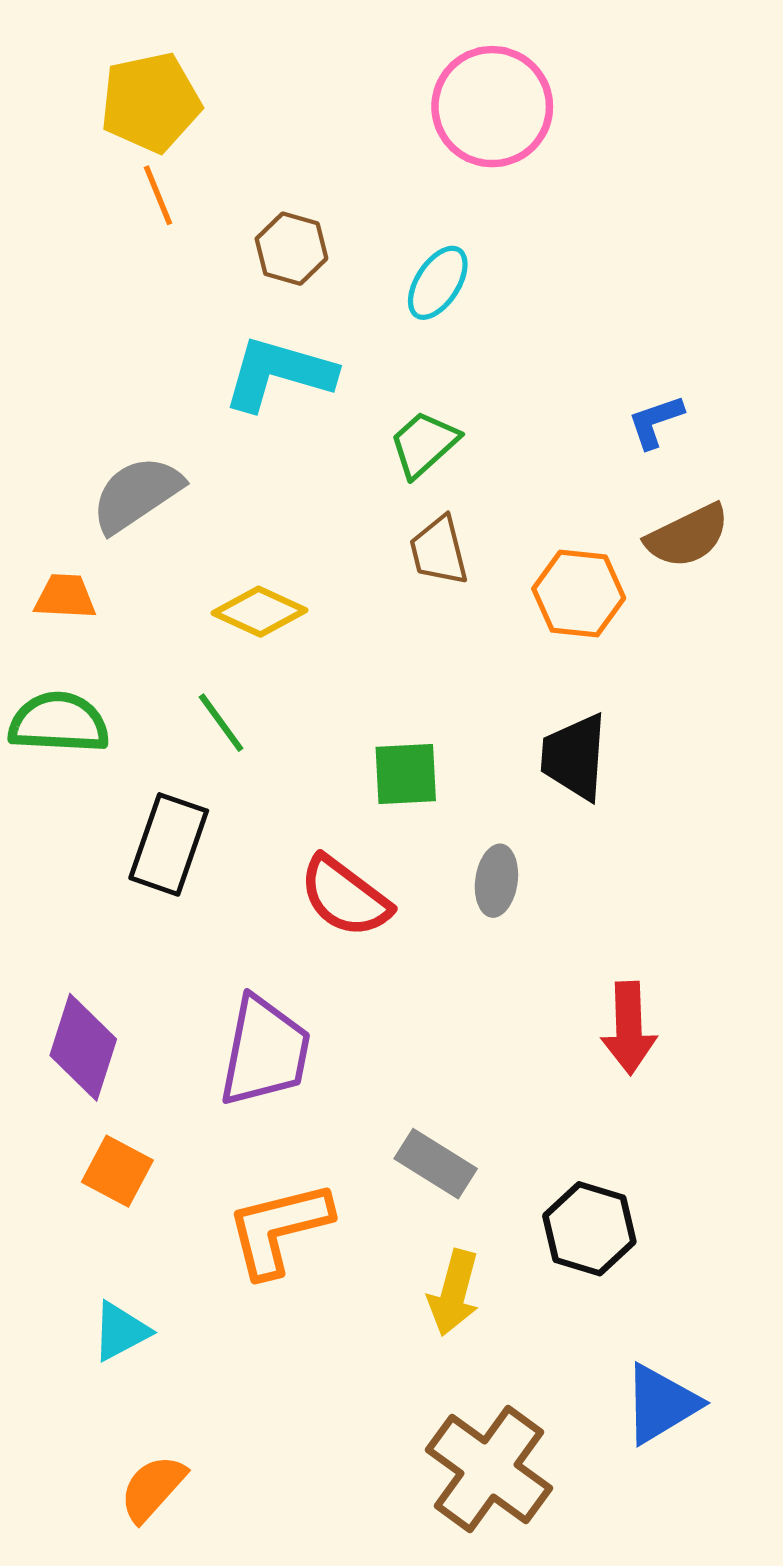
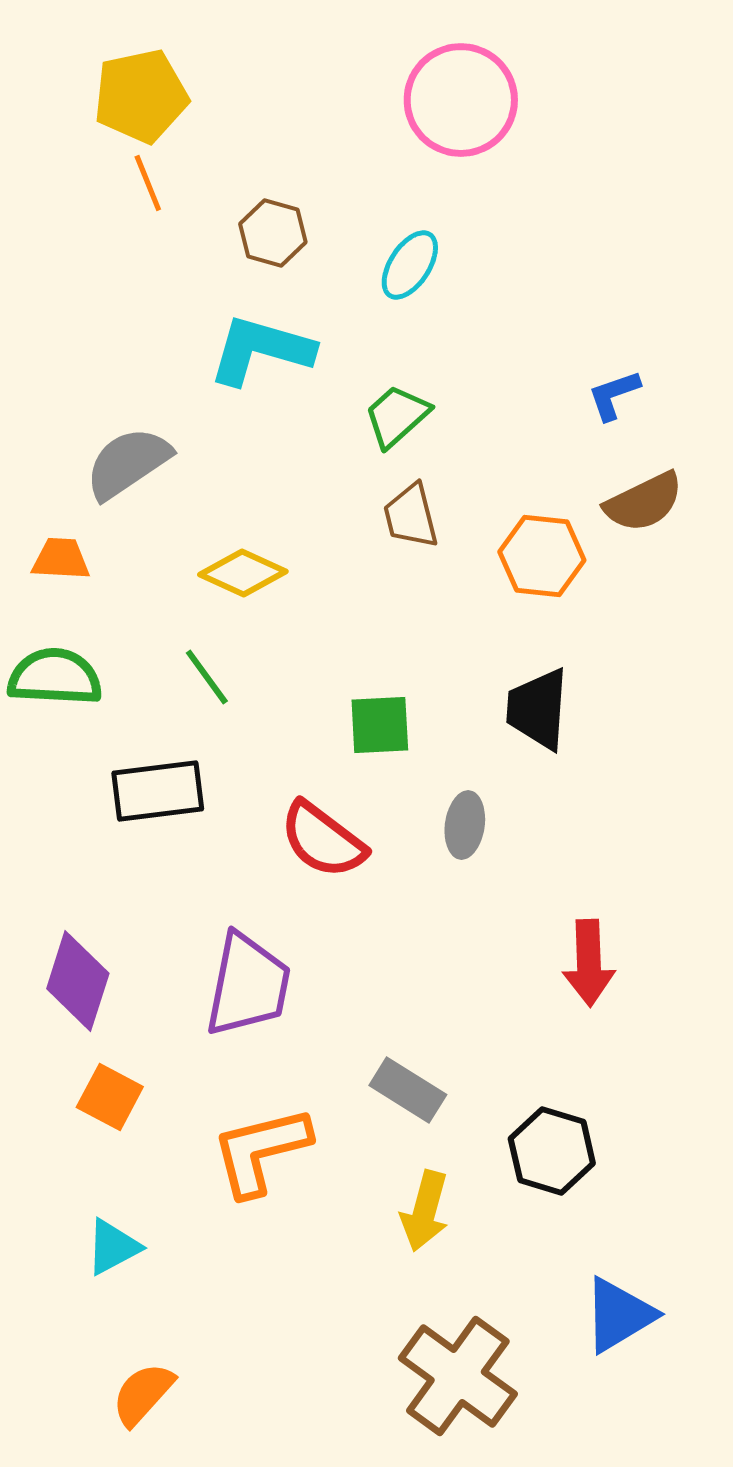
black rectangle: (169, 844) -> (158, 791), turned 64

